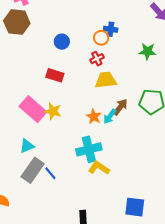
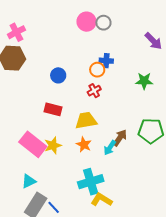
yellow trapezoid: (106, 80) -> (86, 121), moved
yellow star: (53, 111) -> (53, 145), turned -30
orange star: (94, 117) -> (84, 145), moved

